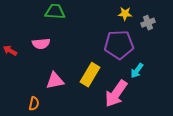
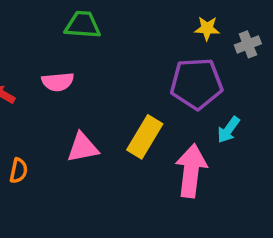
pink arrow: (116, 94) -> (191, 171), turned 152
orange semicircle: (34, 104) -> (19, 171), moved

